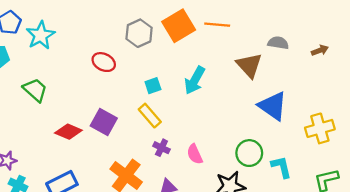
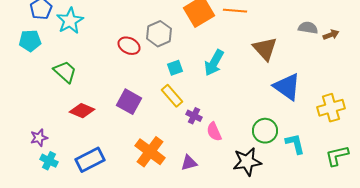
gray hexagon: (139, 33) -> (159, 34), moved
gray semicircle: (278, 43) -> (308, 28), moved
red diamond: (68, 132) -> (82, 111), moved
purple cross: (161, 148) -> (194, 116), moved

